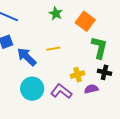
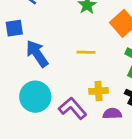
yellow line: (53, 49) -> (86, 52), moved

